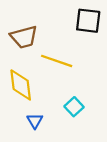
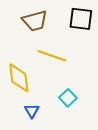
brown trapezoid: (24, 37) -> (35, 21), moved

